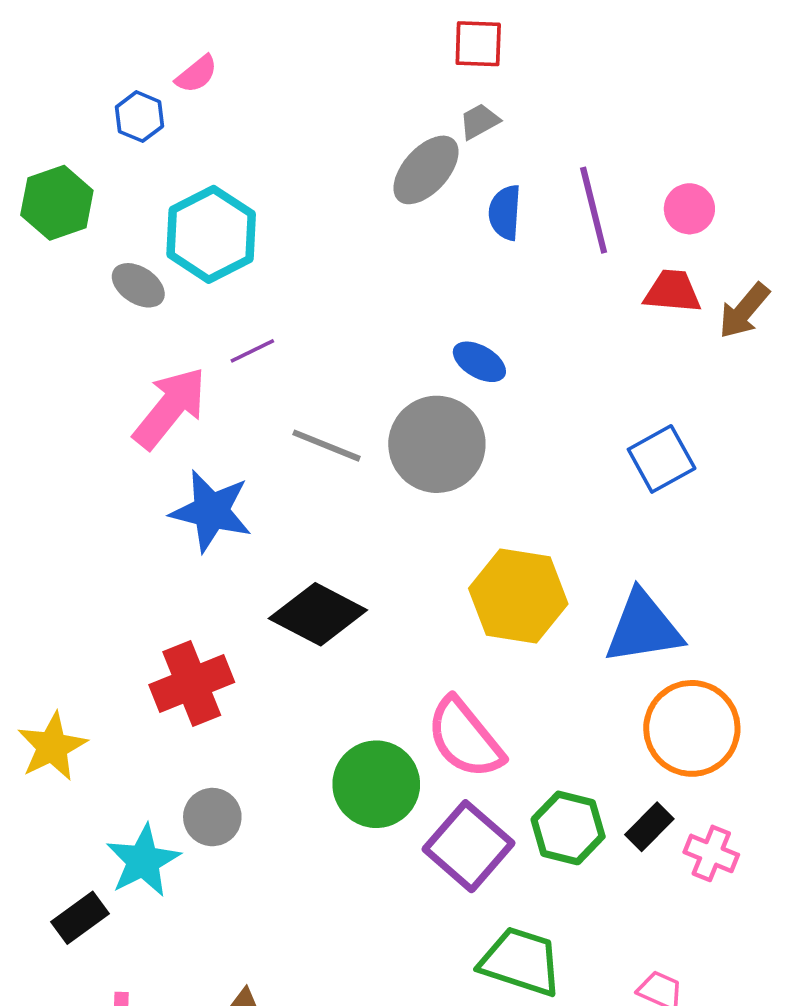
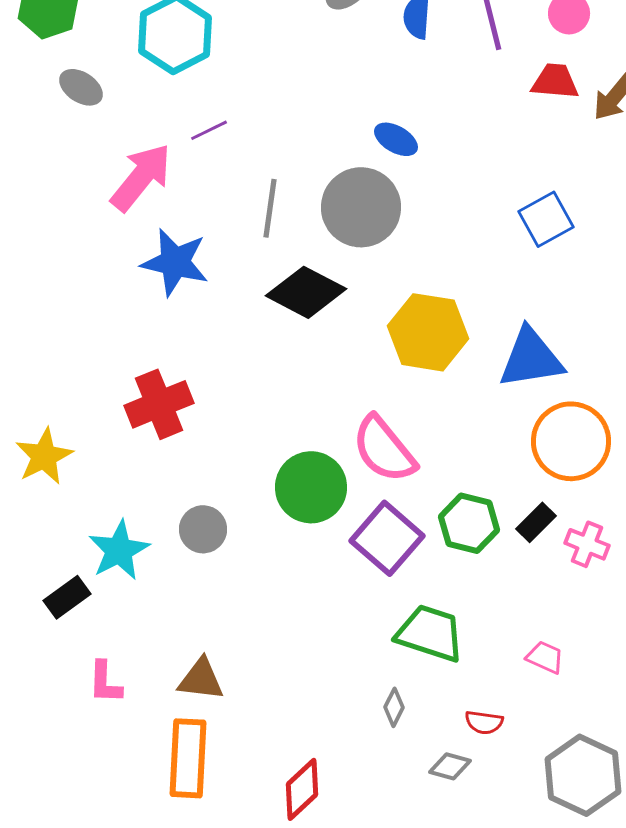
gray ellipse: (138, 285) -> (81, 87), moved
gray line: (326, 446) -> (270, 208), turned 76
black diamond: (318, 614) -> (306, 292), moved
gray circle: (212, 817) -> (203, 529), moved

